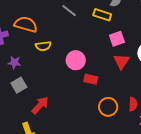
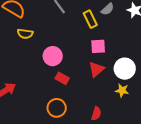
yellow rectangle: (102, 15) -> (90, 19), turned 30
orange circle: (108, 107) -> (57, 108), moved

